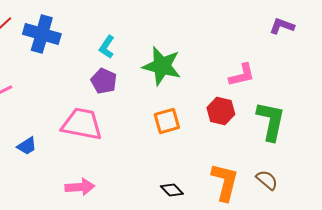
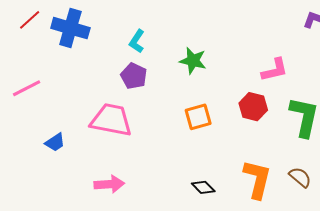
green star: (162, 66) -> (193, 61), size x0.7

